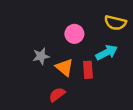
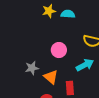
red rectangle: (88, 70) -> (70, 88), moved

